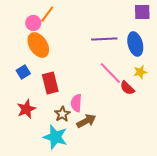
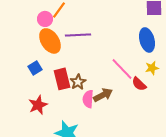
purple line: (104, 39) -> (78, 35), moved
brown star: (62, 114) -> (78, 82), moved
brown arrow: (86, 121) -> (103, 95), moved

